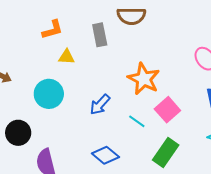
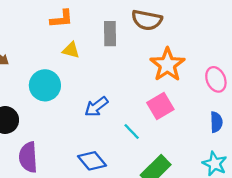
orange star: (144, 79) -> (167, 65), moved
pink square: (167, 110) -> (160, 106), moved

